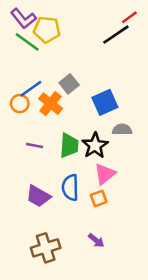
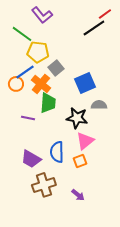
purple L-shape: (23, 18) -> (42, 15), moved
yellow pentagon: (47, 30) -> (38, 52), moved
green trapezoid: (69, 146) -> (48, 103), moved
black star: (95, 146) -> (77, 118), turned -30
brown cross: (46, 248) -> (44, 185), moved

